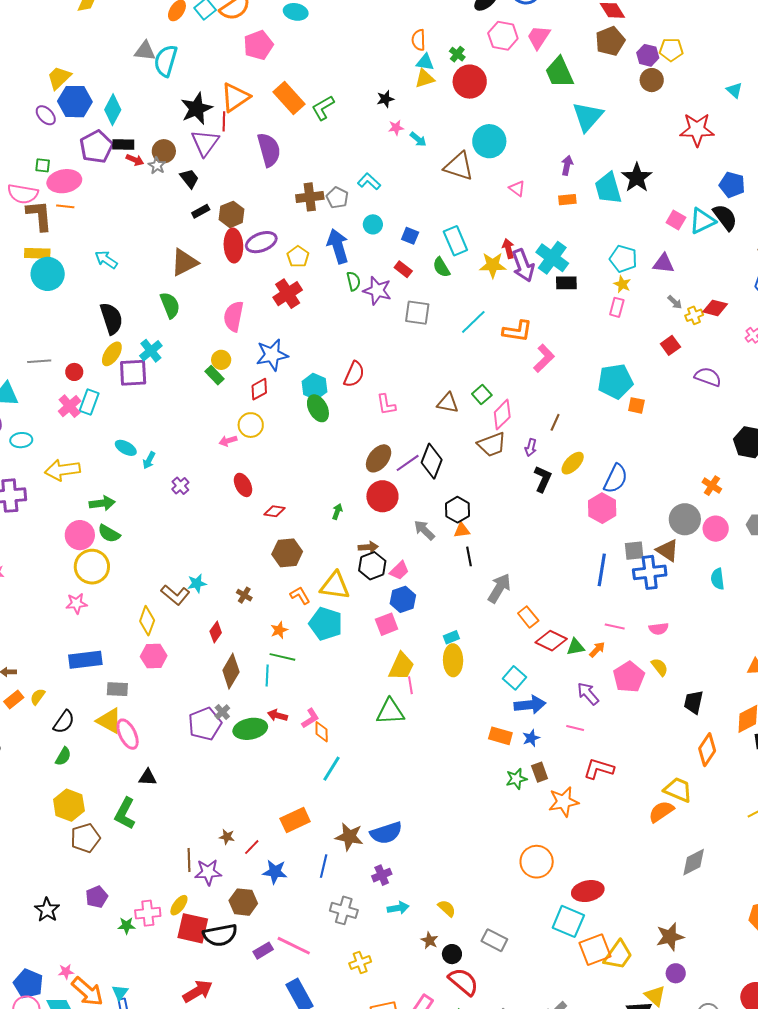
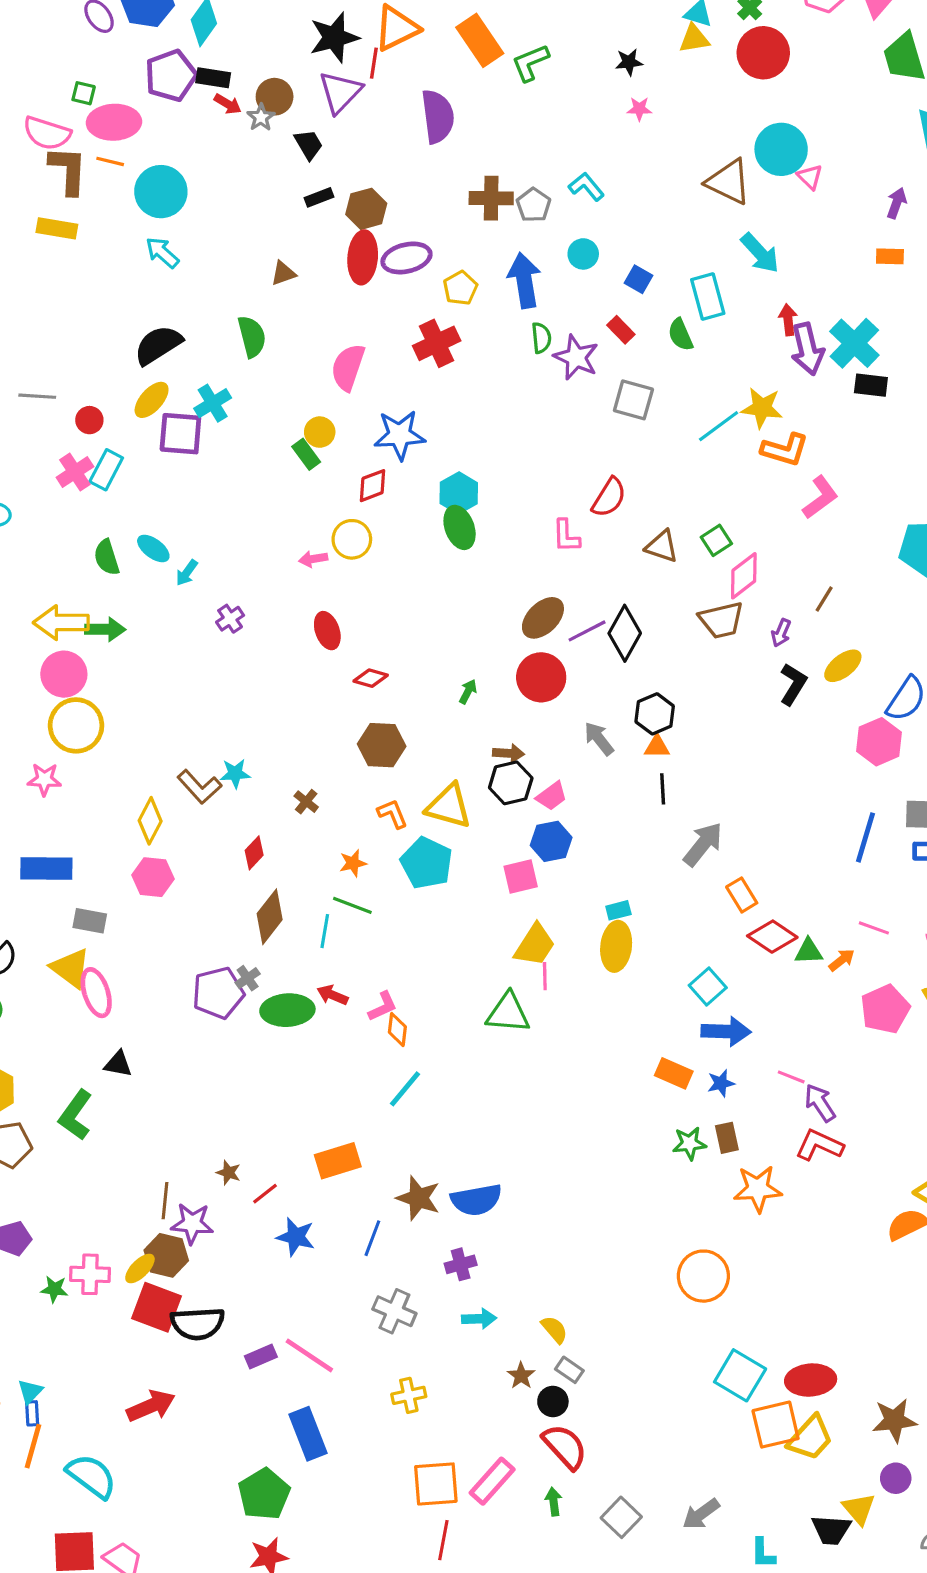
cyan arrow: (418, 139) -> (760, 253), moved, size x1.6
pink triangle: (517, 188) -> (810, 177), moved
brown triangle: (184, 262) -> (283, 273), size x0.6
yellow star: (493, 265) -> (762, 408), moved
cyan circle: (48, 274) -> (161, 192), moved
black semicircle: (111, 319) -> (158, 345), turned -112
red semicircle: (354, 374) -> (609, 497), moved
yellow arrow: (62, 470) -> (61, 623), moved
green semicircle: (109, 534) -> (107, 557), moved, turned 35
purple arrow: (588, 694) -> (820, 1103), moved
red ellipse: (588, 891) -> (811, 1380), moved
brown hexagon: (243, 902) -> (166, 1255), moved
gray rectangle: (494, 940) -> (569, 1370), moved, size x0.7

